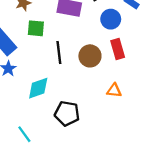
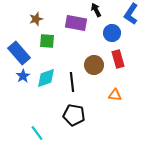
black line: (59, 52) -> (72, 82), moved
cyan diamond: (38, 88) -> (46, 78), moved

